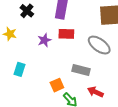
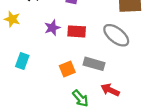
red rectangle: (66, 34) -> (77, 31), moved
orange square: (57, 85) -> (67, 69), moved

